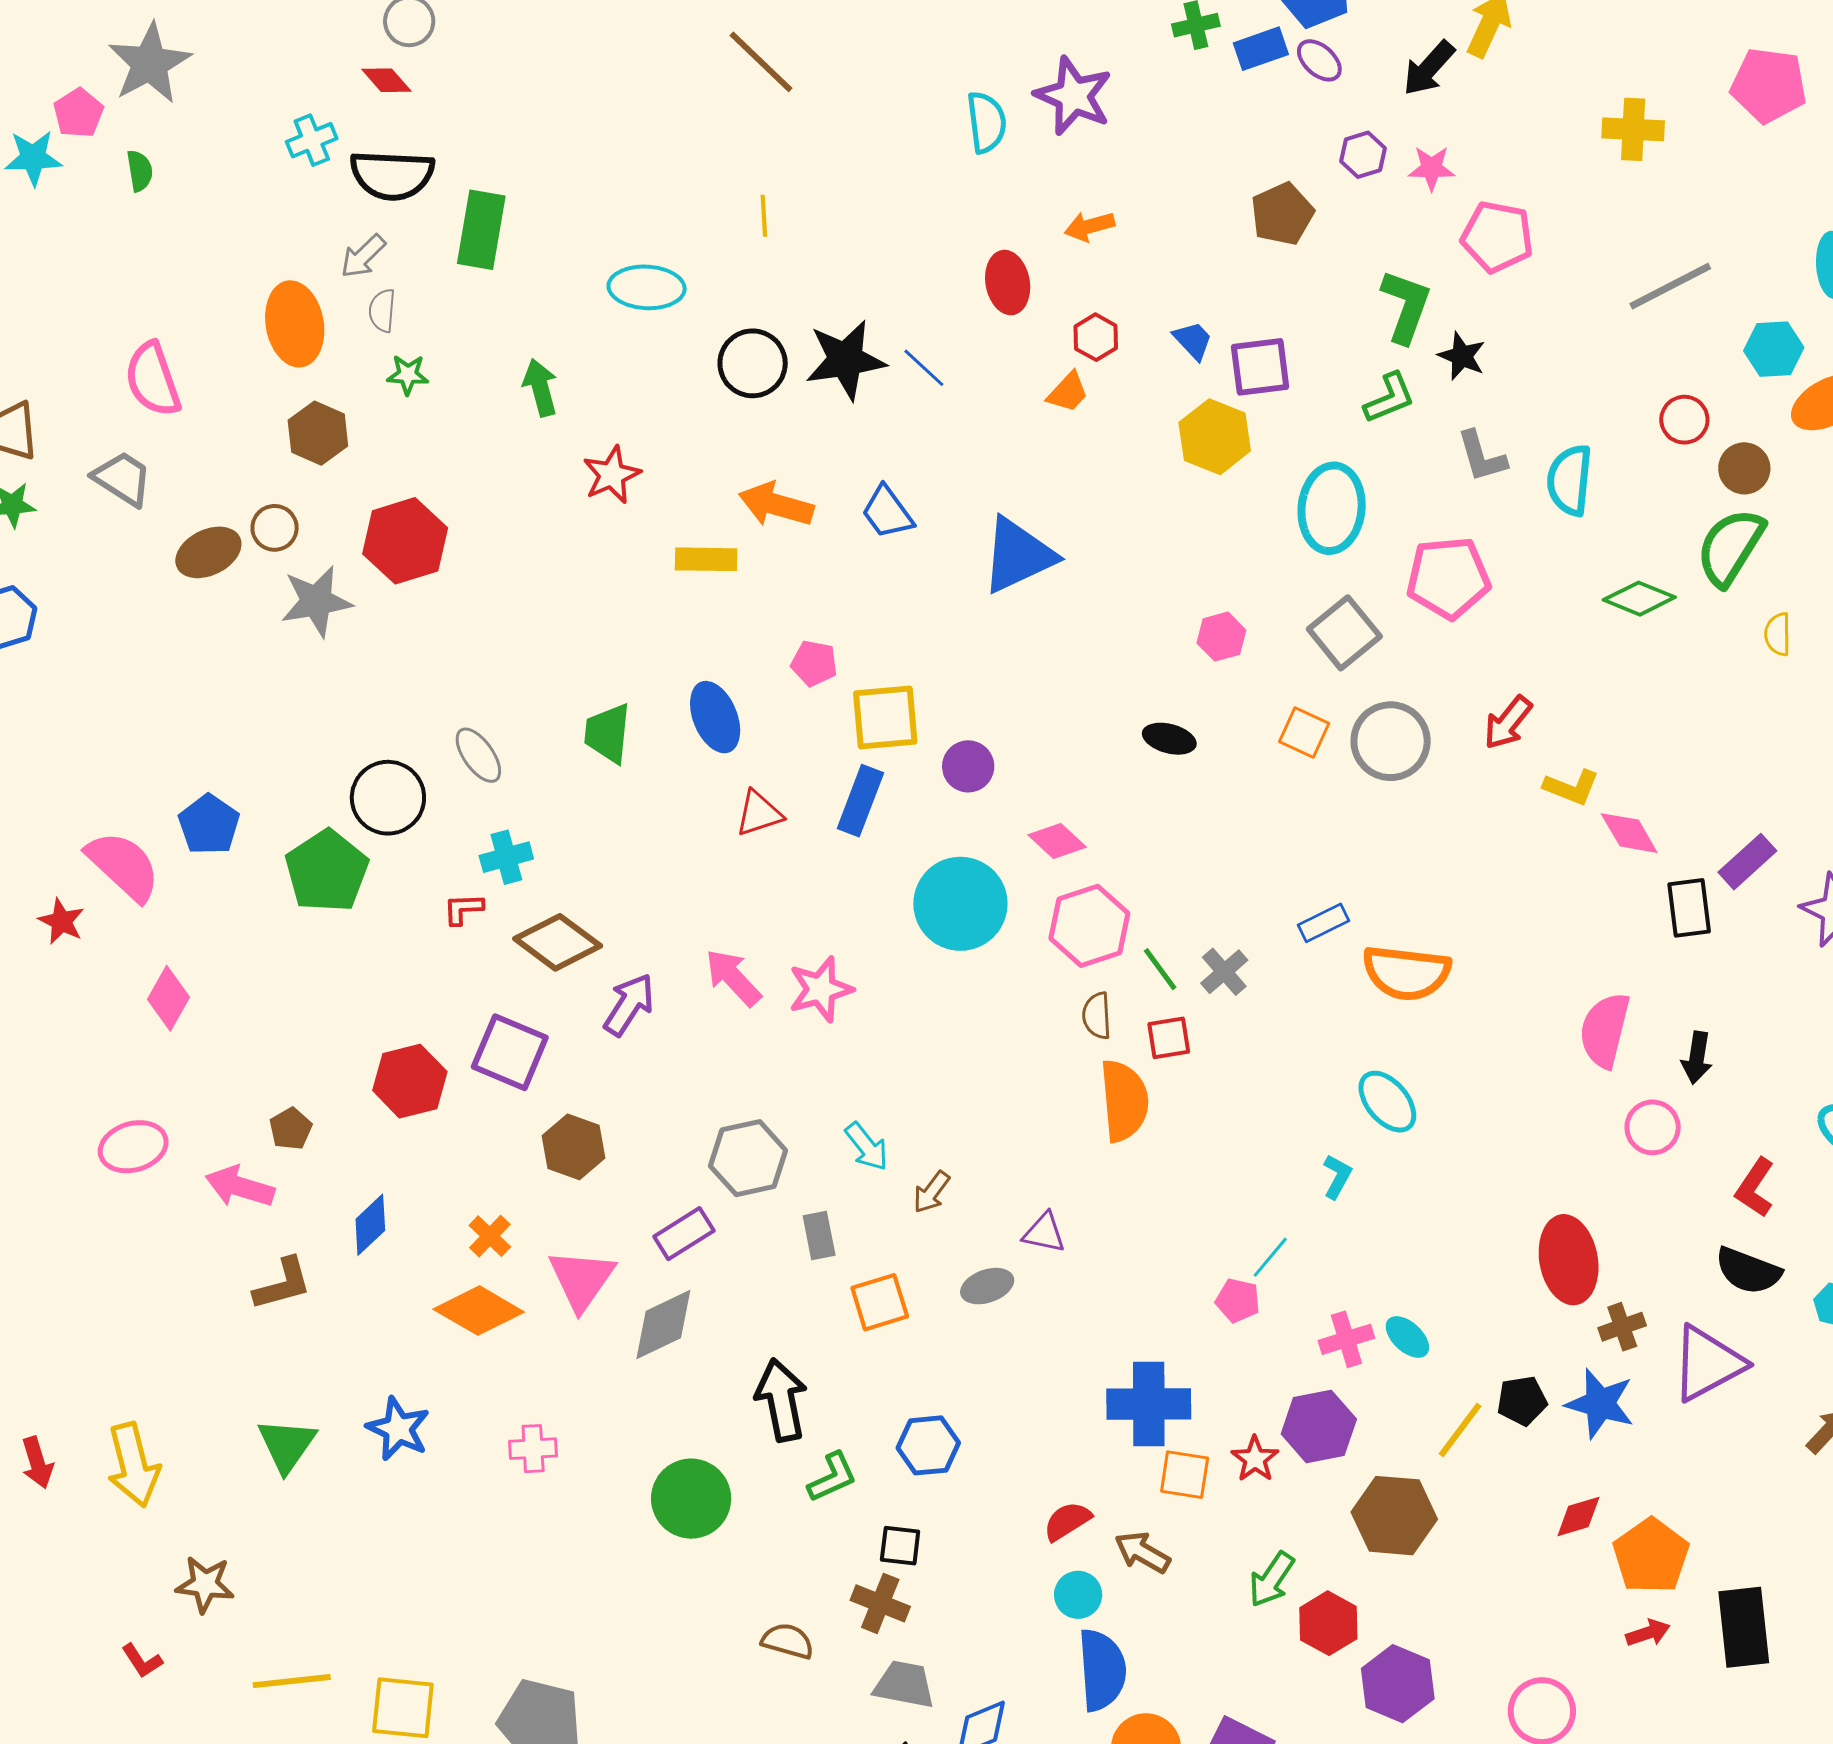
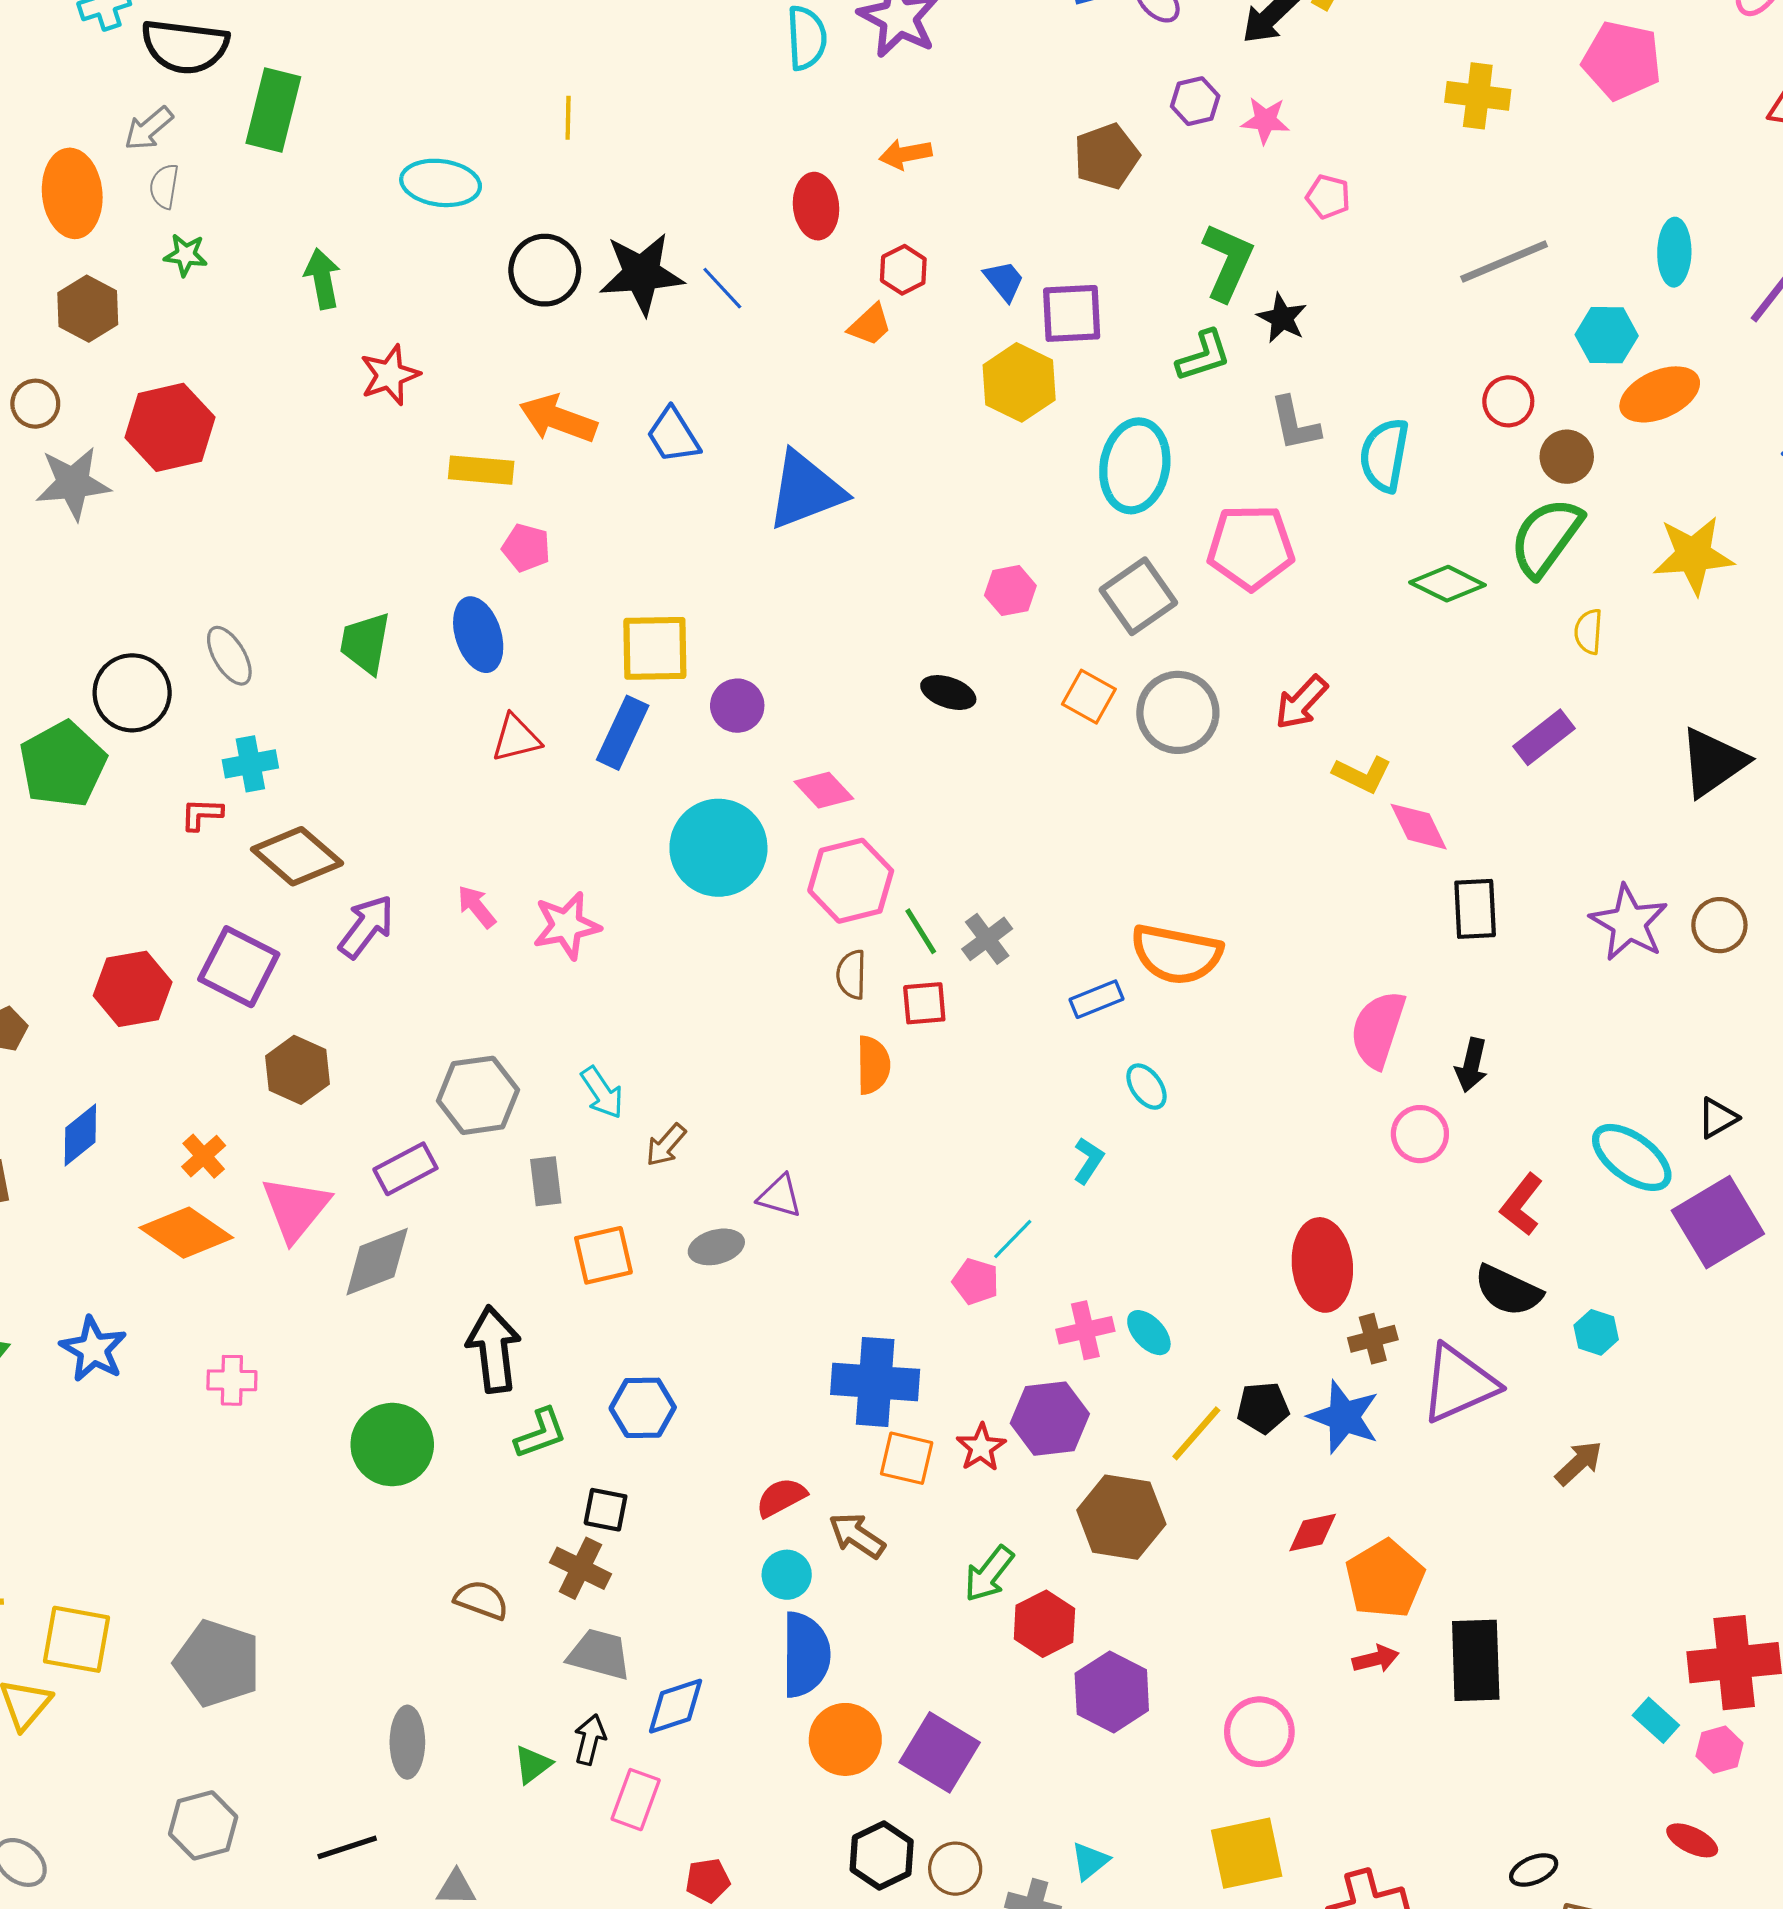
pink pentagon: (1497, 237) -> (1328, 197), size x0.6
pink pentagon: (814, 663) -> (526, 548), moved
purple rectangle: (1747, 862) -> (1544, 737), moved
blue rectangle: (1323, 923) -> (1097, 999), moved
pink arrow: (733, 978) -> (477, 907), size x0.7
orange semicircle: (1124, 1101) -> (873, 1065), size x0.7
cyan ellipse: (1387, 1102) -> (1146, 1087), size x0.7

